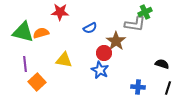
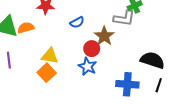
black semicircle: (162, 64) -> (152, 60), size x1.6
orange square: (37, 82) -> (47, 73), moved
blue cross: (138, 87) -> (127, 84), size x1.5

